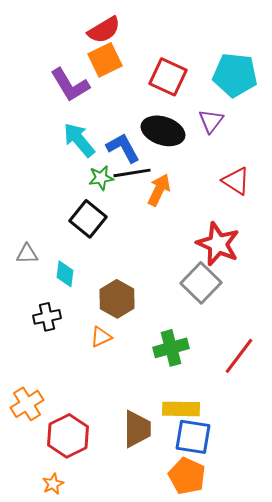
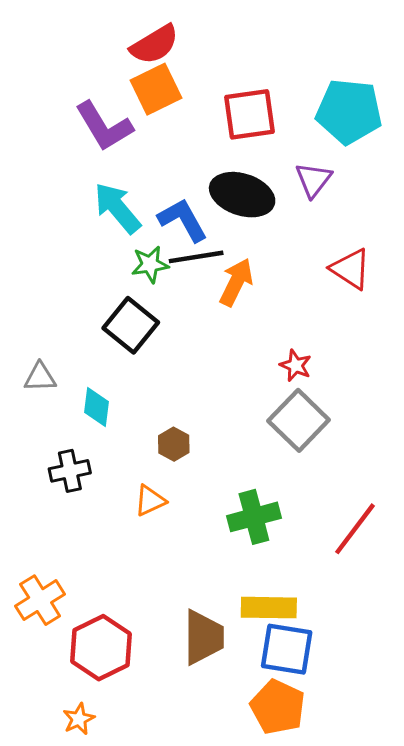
red square: (168, 77) -> (250, 114), turned -33
red star: (218, 244) -> (296, 365), moved, size x0.5
brown hexagon: (117, 299) -> (174, 444), size x0.6

